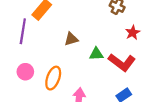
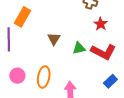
red star: (133, 33) -> (101, 24), moved
brown triangle: (71, 39) -> (54, 39), turned -32

